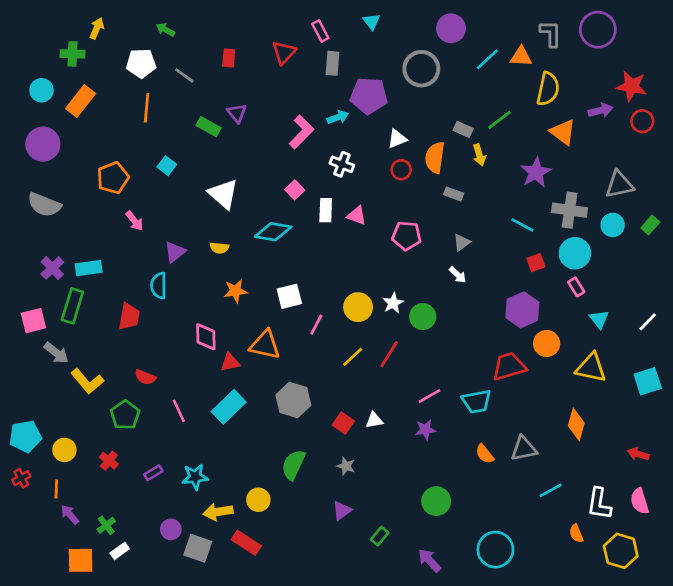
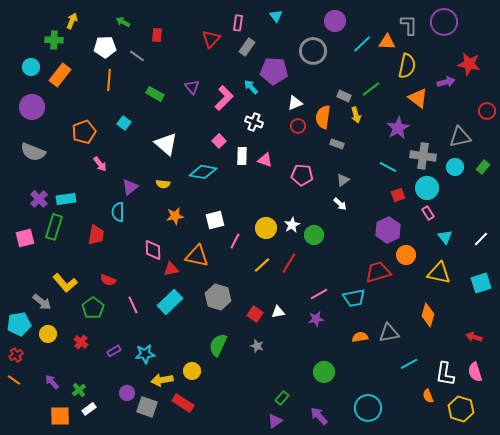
pink rectangle: (320, 31) -> (238, 23), turned 35
red rectangle: (229, 58) -> (157, 35), moved
gray rectangle: (332, 63) -> (247, 47), turned 30
purple triangle: (237, 113) -> (192, 87), moved
cyan arrow: (338, 117) -> (251, 87), turned -112
red circle: (642, 121) -> (487, 111), moved
gray arrow: (56, 353) -> (42, 302), moved
orange semicircle: (485, 454) -> (360, 337), turned 119
orange line: (56, 489) -> (14, 380), moved, turned -56
purple triangle: (342, 511) -> (275, 421), moved

